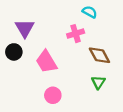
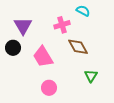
pink cross: (76, 34) -> (62, 25), moved
brown diamond: (99, 55) -> (78, 47), moved

